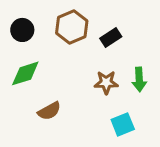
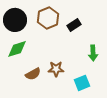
black circle: (22, 30) -> (15, 20), size x1.5
brown star: (106, 82) -> (56, 69), moved

